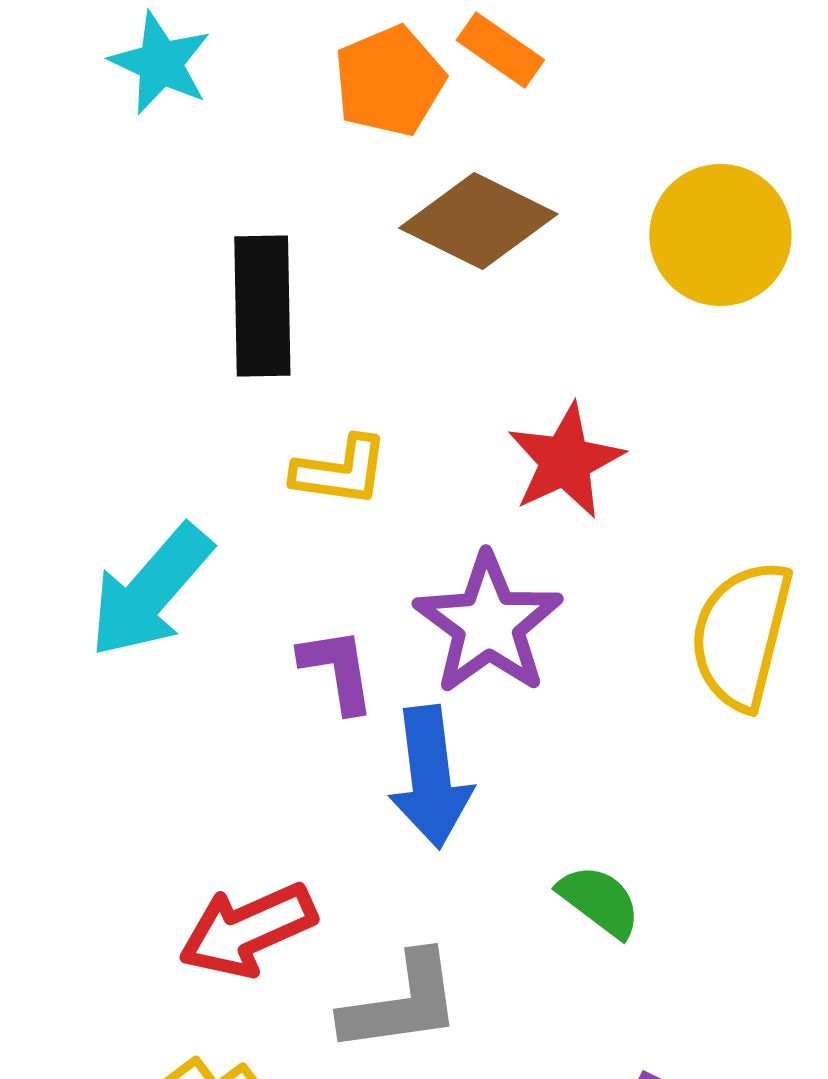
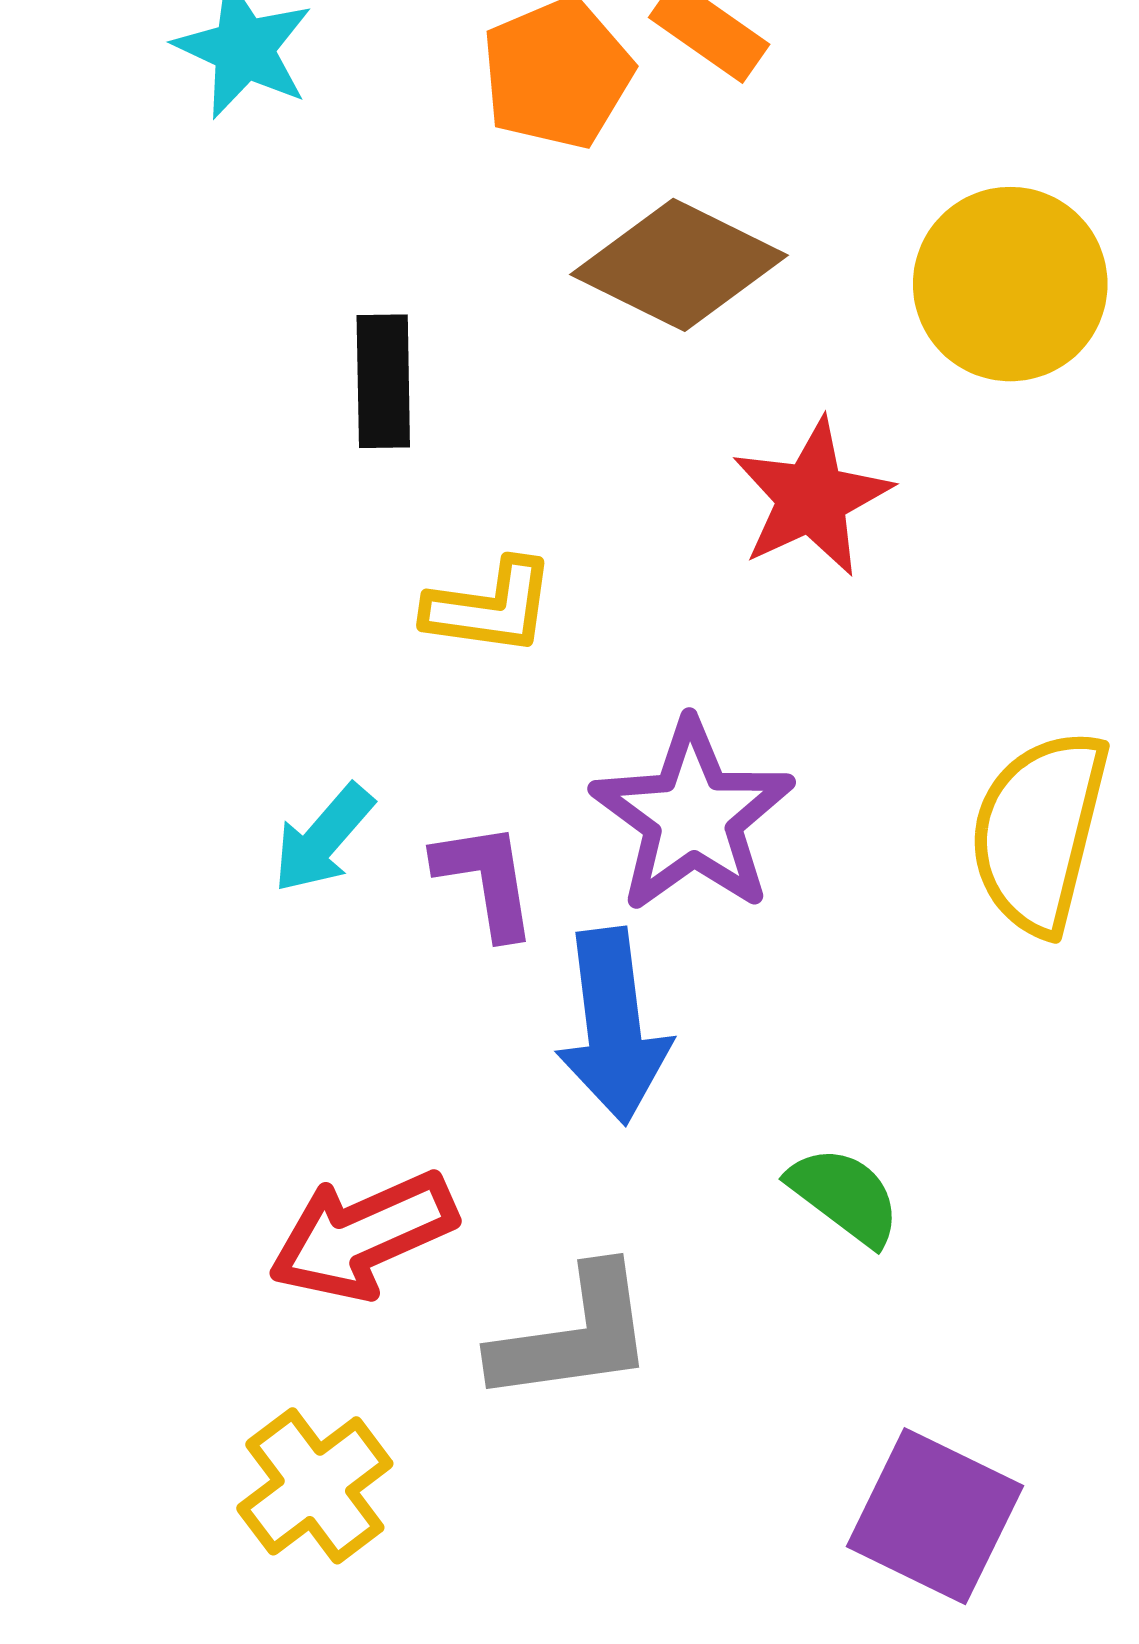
black rectangle: (262, 306) -> (383, 381), size x0.7
red star: (565, 461) -> (812, 498), moved
cyan arrow: (150, 591) -> (323, 838), moved, size x0.6

